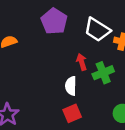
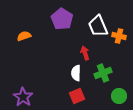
white trapezoid: (97, 30) -> (98, 26), turned 35
green cross: (103, 73) -> (103, 73), moved

